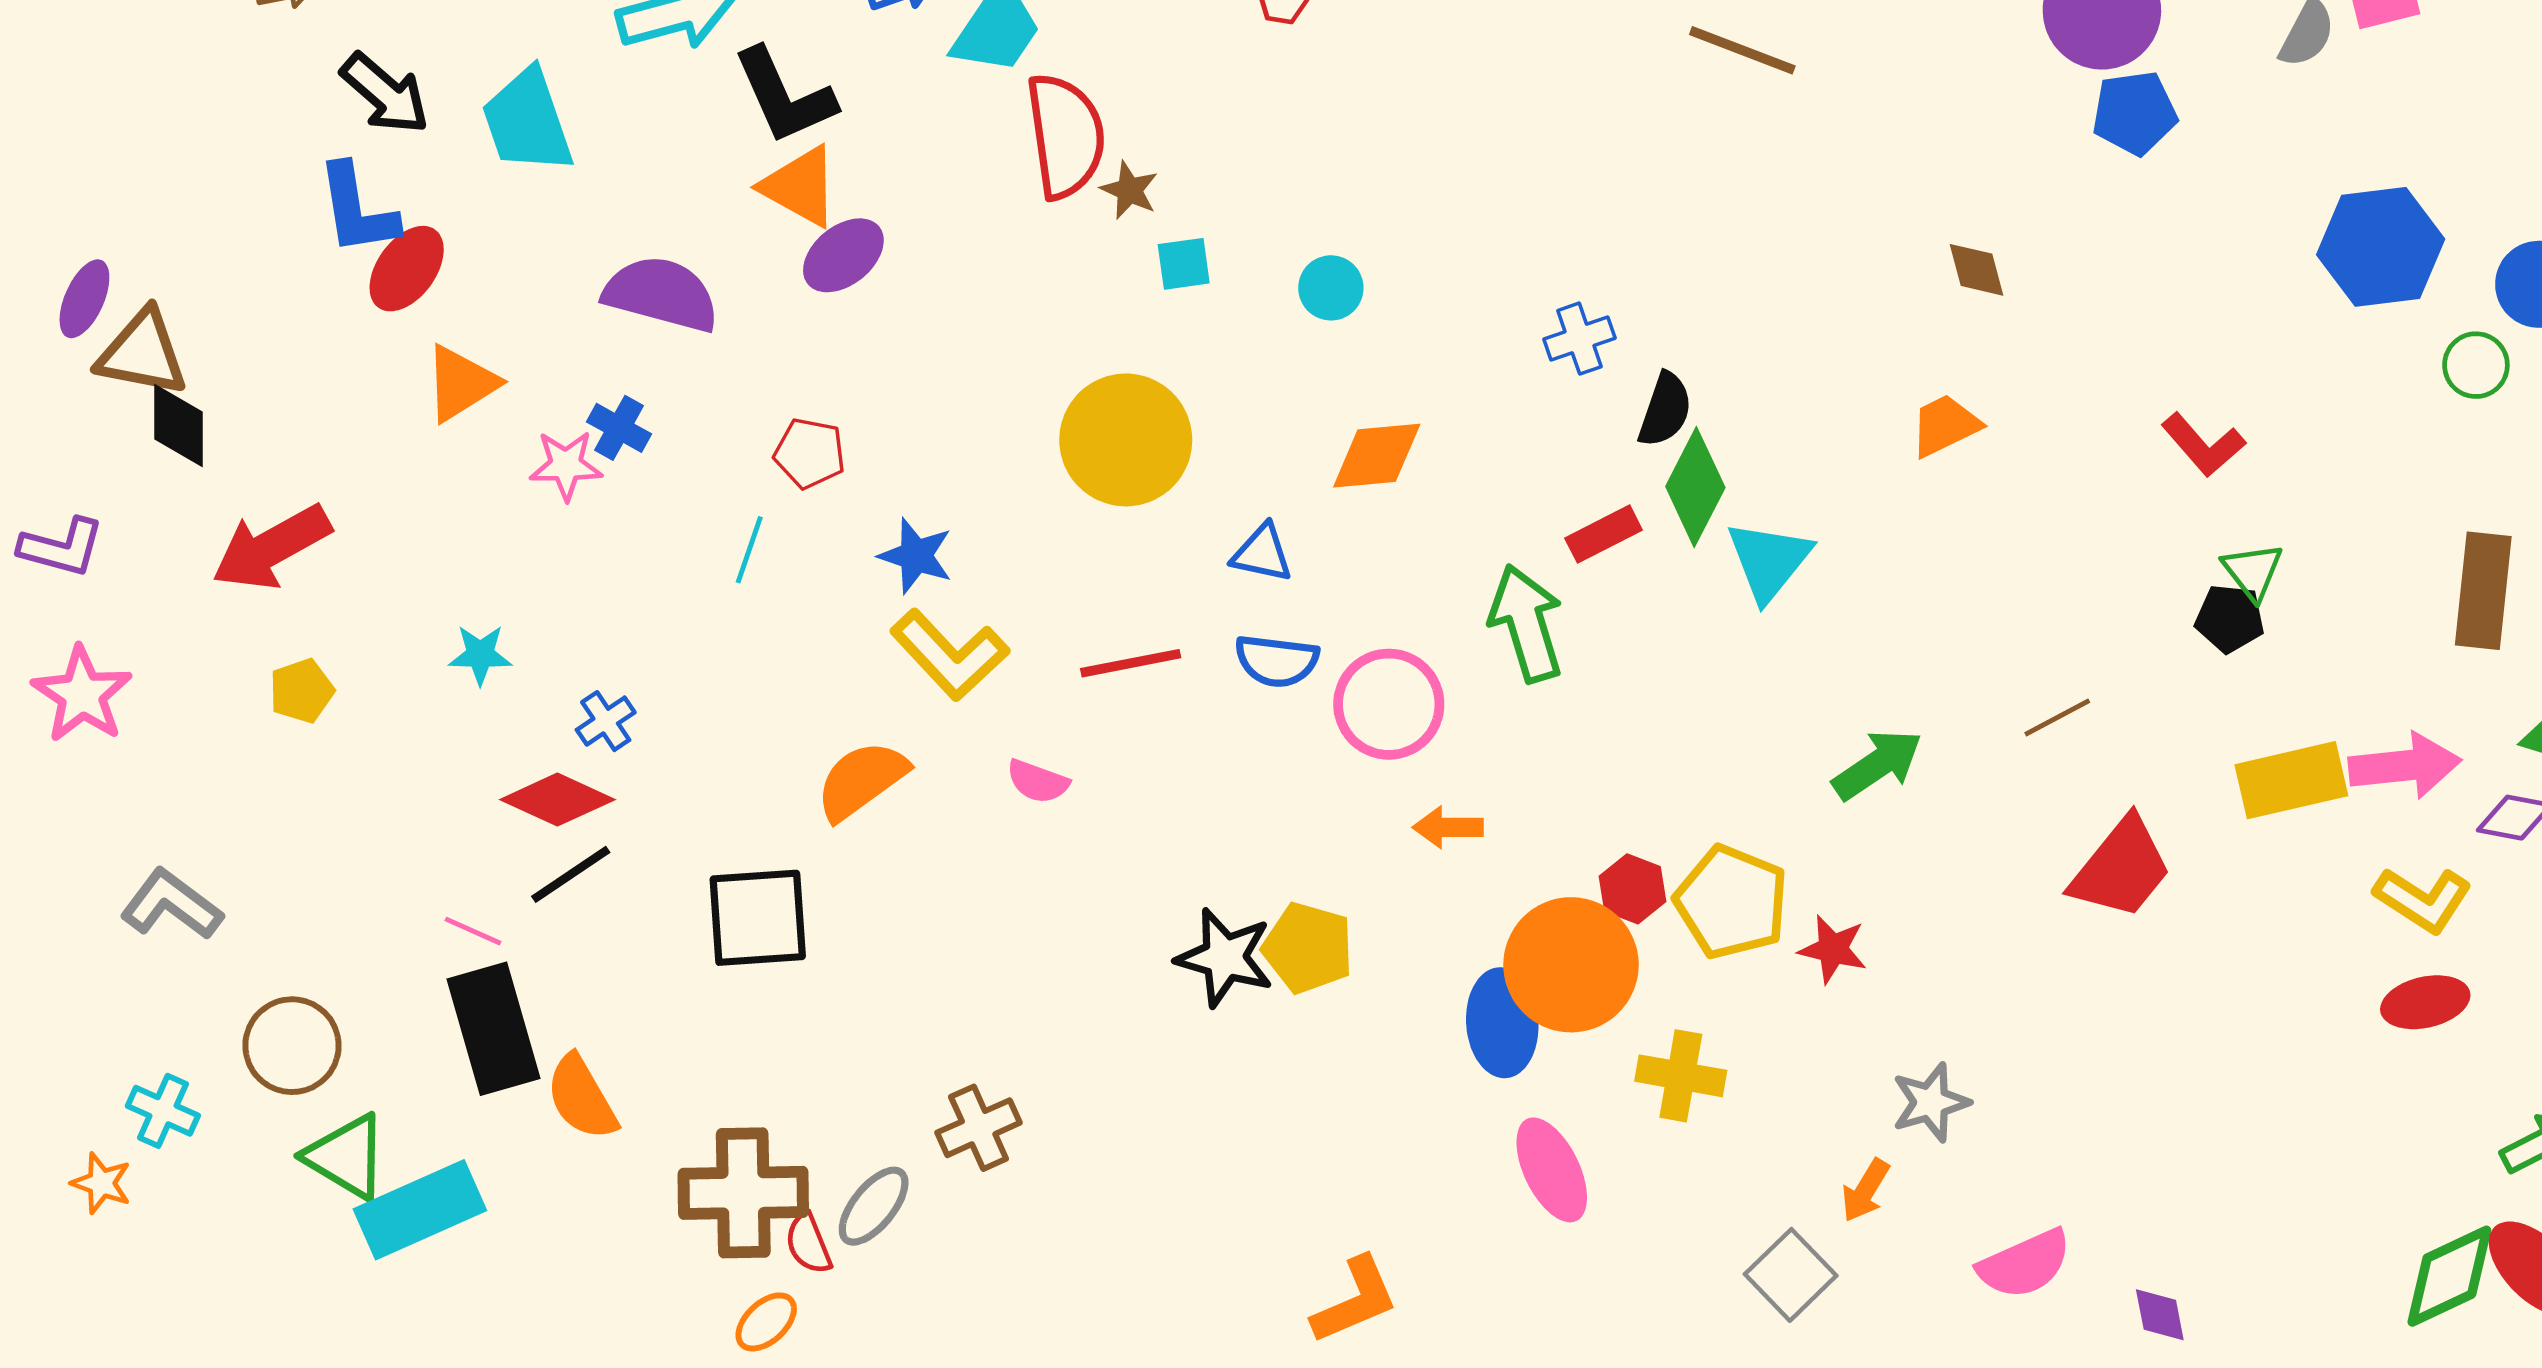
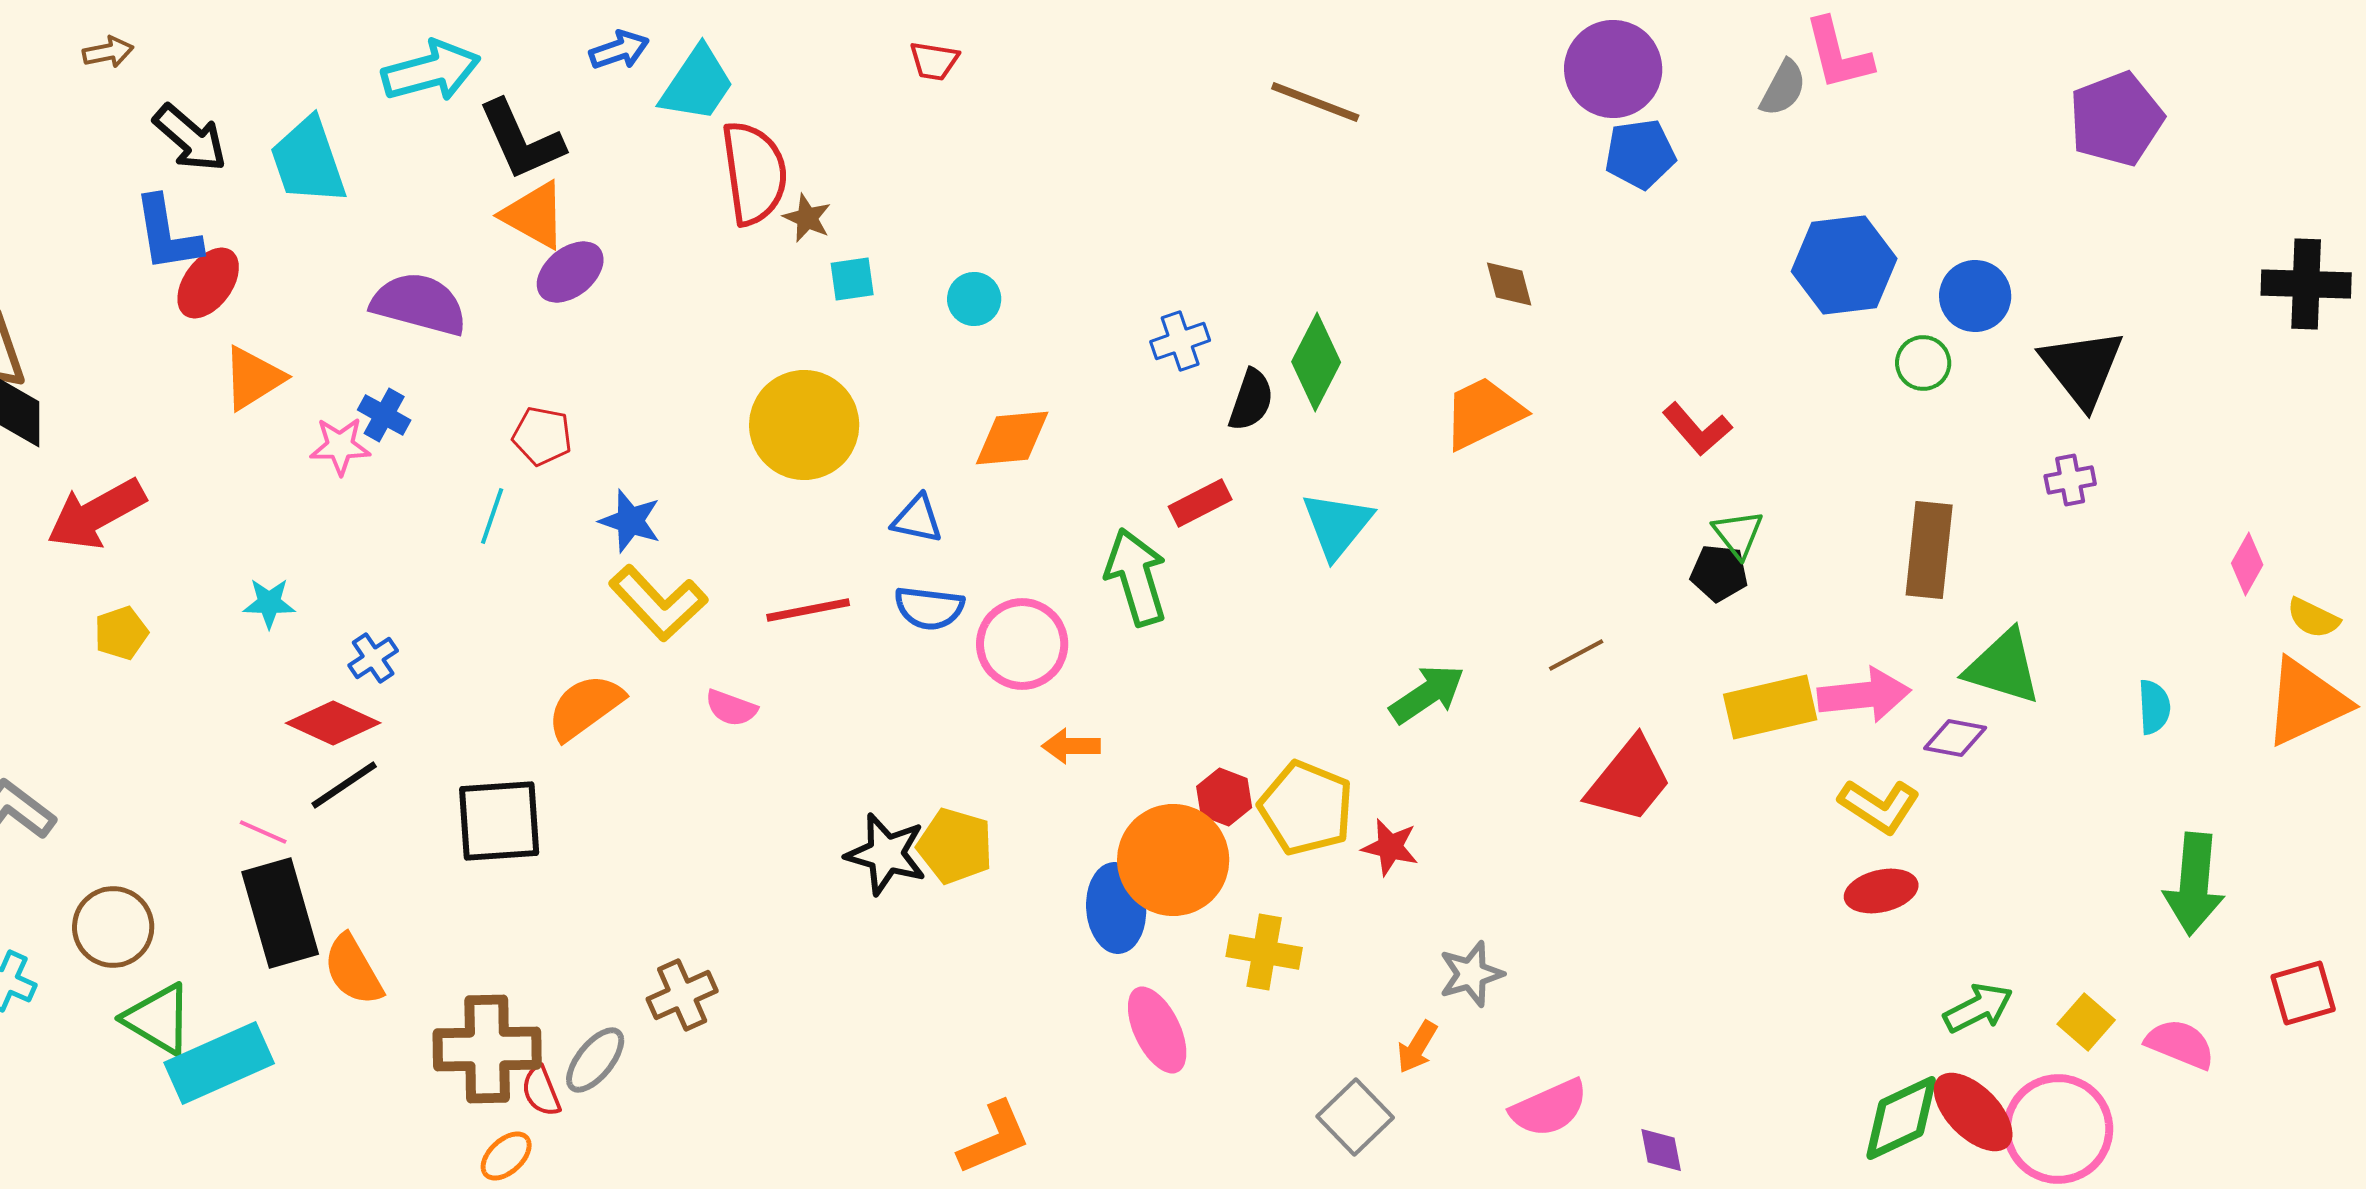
orange trapezoid: (1945, 425) -> (1483, 413), size x1.4
green diamond: (1695, 487) -> (1316, 362), moved

